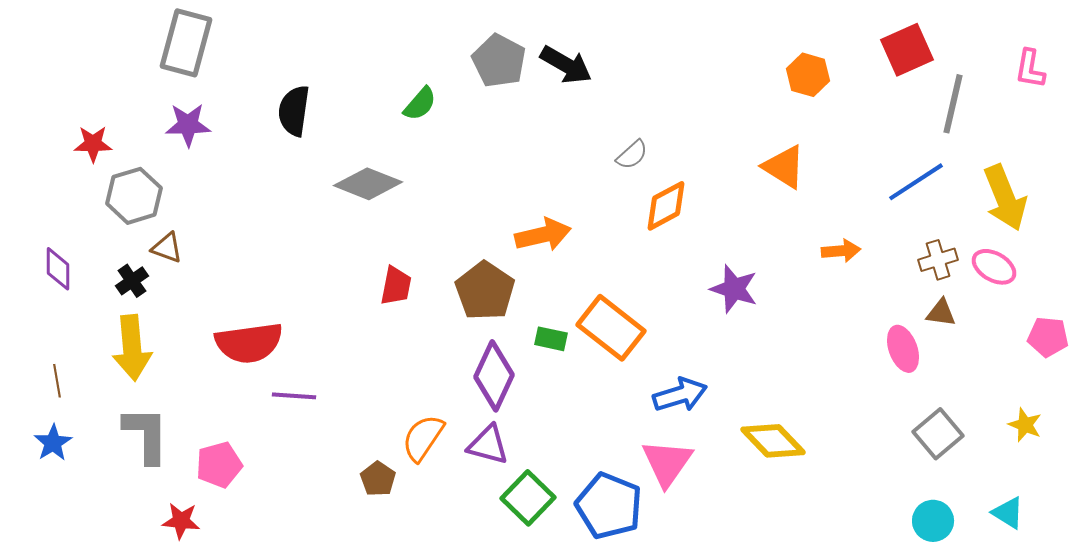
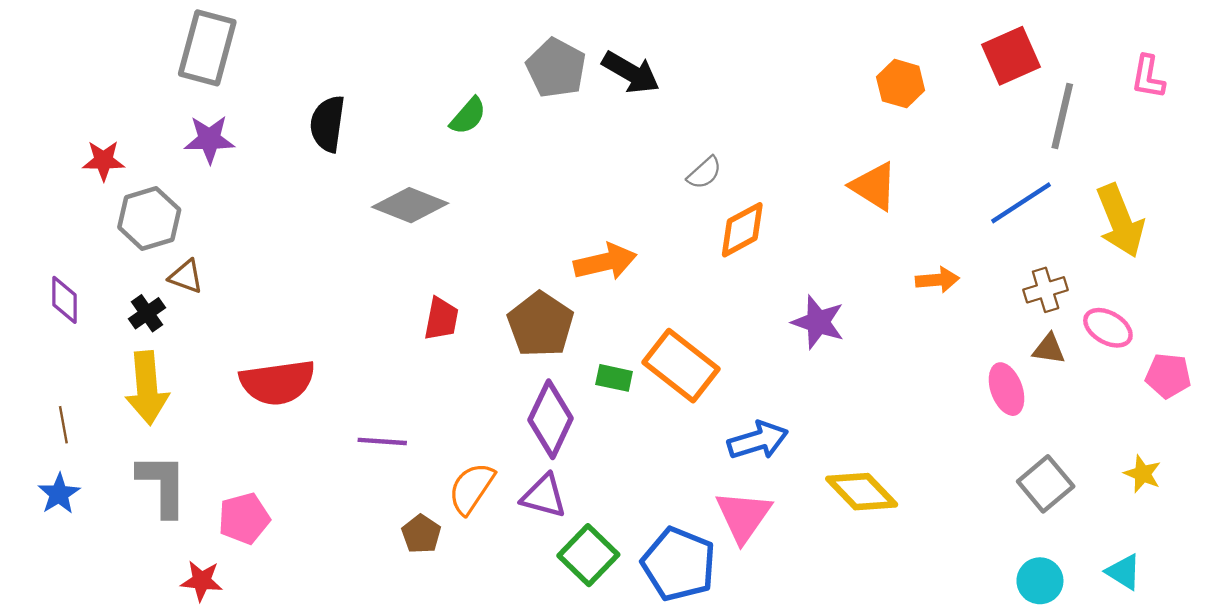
pink ellipse: (994, 267) -> (1108, 328), moved
purple line: (294, 396) -> (382, 441), moved

